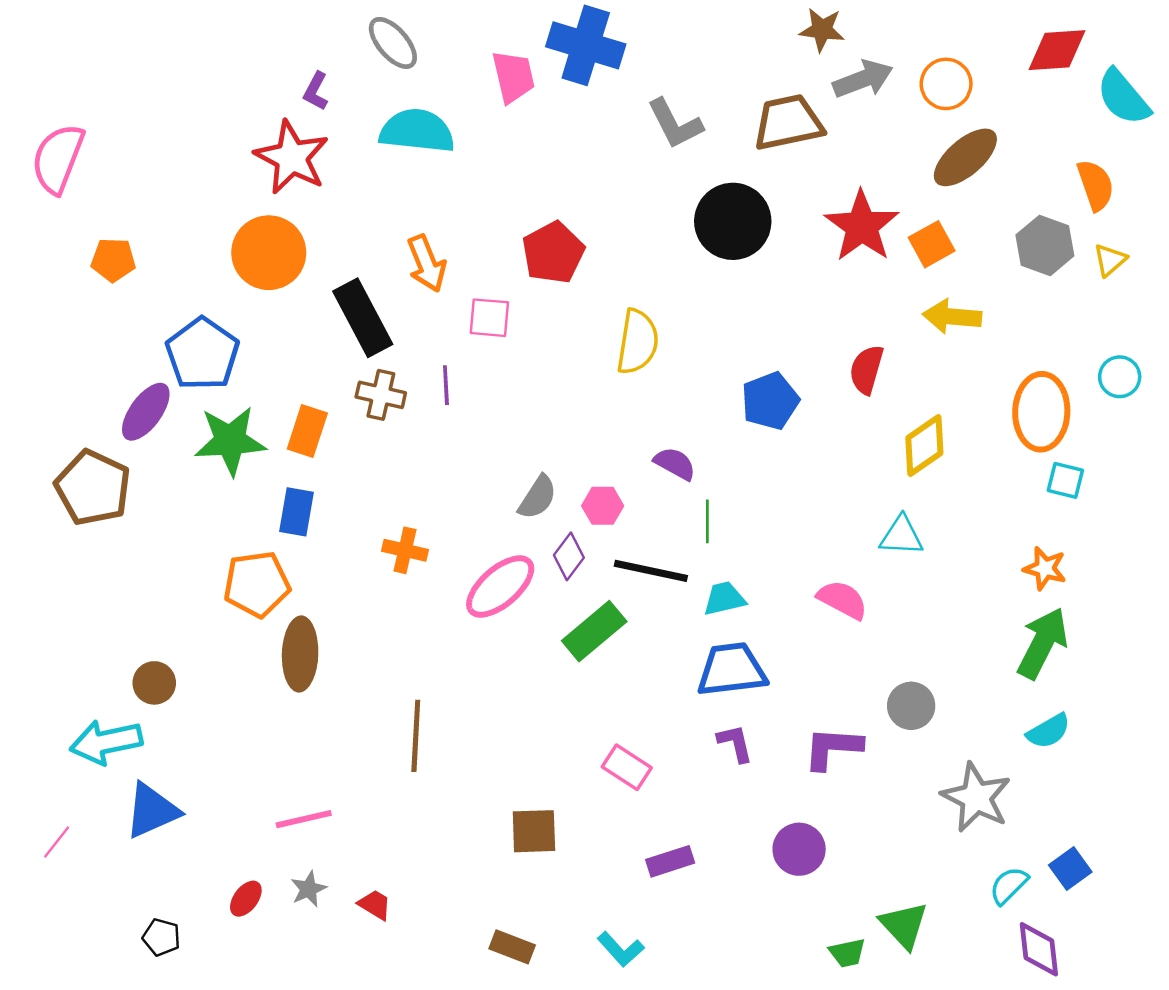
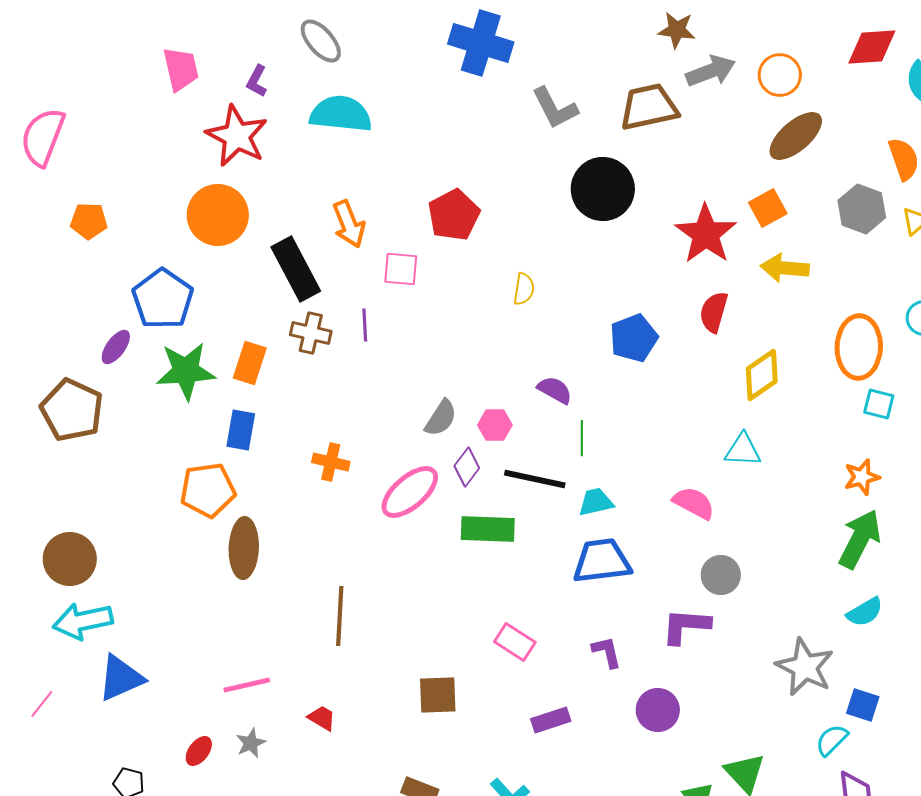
pink trapezoid: (513, 77) -> (181, 69), moved
red star: (862, 226) -> (706, 234), moved
yellow semicircle: (638, 342) -> (524, 289), size x0.6
purple ellipse: (146, 412) -> (116, 347), size x0.7
orange star: (1045, 568) -> (862, 477), turned -30
green rectangle: (594, 631) -> (488, 529), turned 42
brown circle: (154, 683) -> (70, 559), moved, size x1.5
gray circle: (911, 706) -> (721, 575), moved
purple L-shape: (735, 743) -> (607, 652), moved
blue square: (1070, 869) -> (863, 705), moved, turned -36
red trapezoid: (375, 905) -> (322, 718), moved

